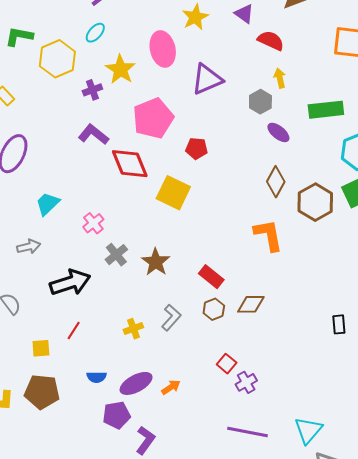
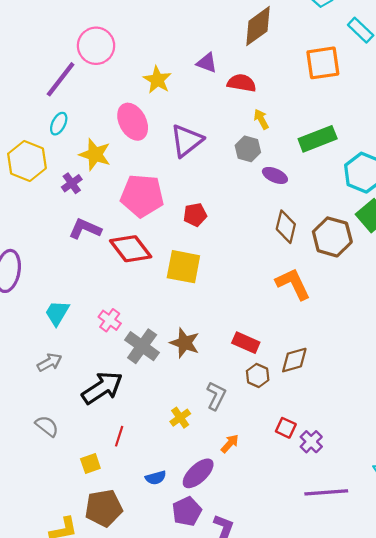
pink pentagon: (153, 118) -> (142, 196), turned -30
gray cross: (116, 255) -> (142, 346), size x1.4
orange arrow: (171, 387) -> (230, 444), moved

